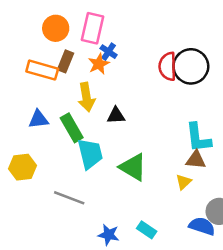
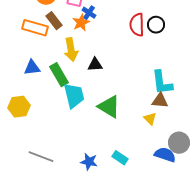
brown rectangle: (66, 61) -> (54, 21), turned -60
black circle: (191, 66) -> (156, 25), size x0.6
yellow triangle: (184, 182) -> (150, 119), turned -32
gray line: (69, 198) -> (41, 157), moved

